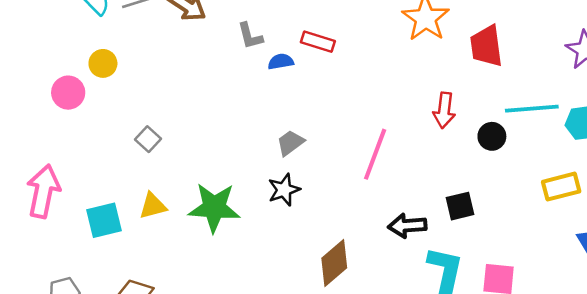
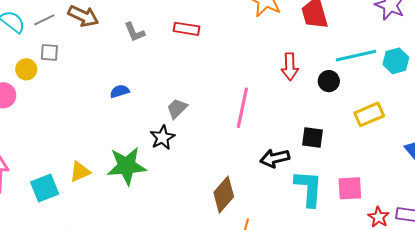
blue semicircle: (281, 62) -> (120, 91), moved
gray square: (148, 139) -> (49, 52), moved, turned -30
yellow rectangle: (561, 187) -> (369, 114), moved
black star: (284, 190) -> (162, 137), moved
black square: (460, 206) -> (312, 137), turned 30

